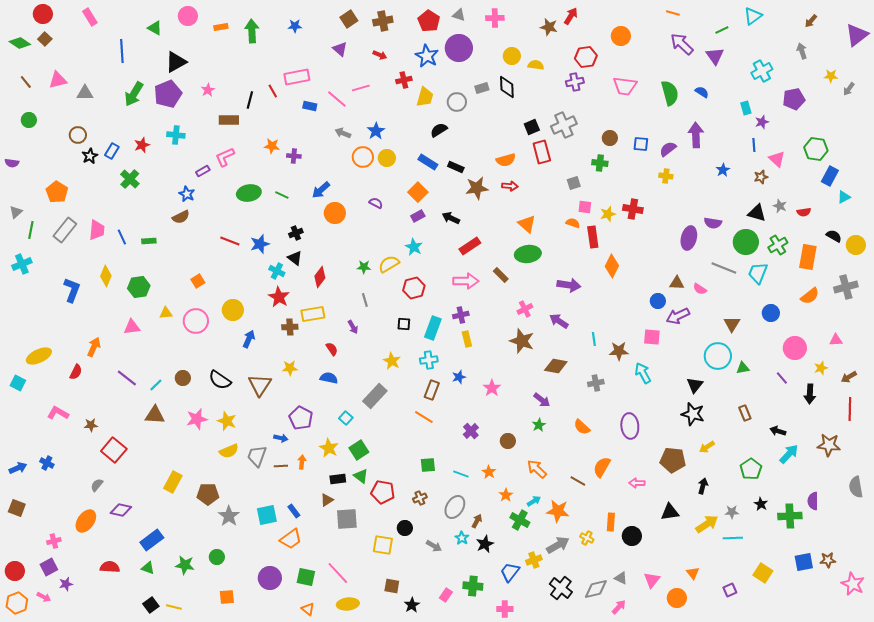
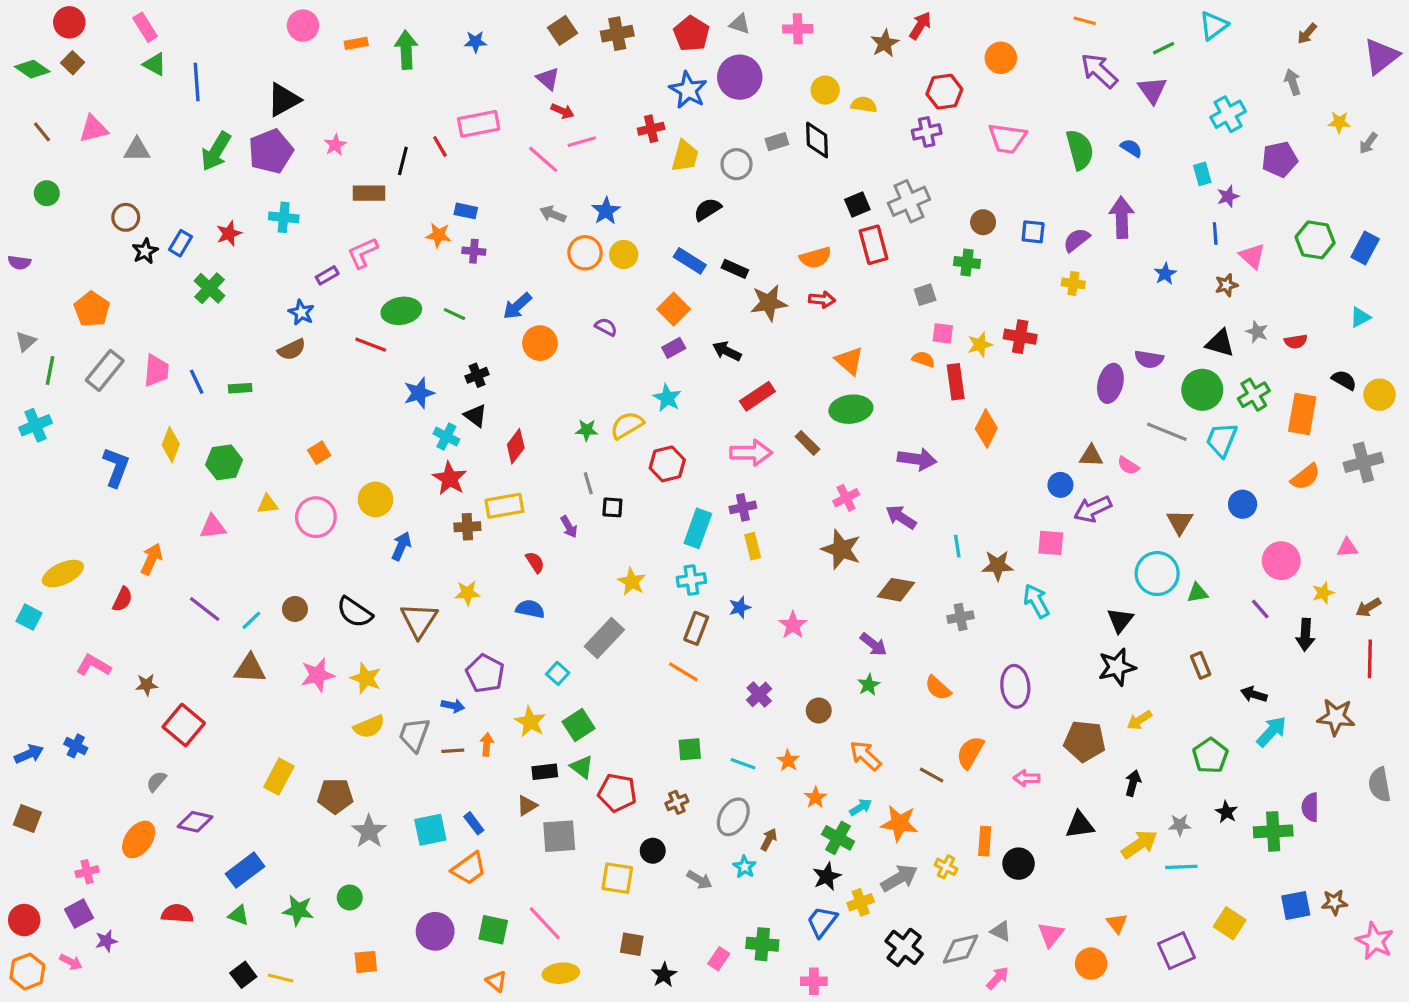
brown star: (549, 27) -> (885, 43), turned 30
green triangle: (155, 28) -> (155, 64), moved
red arrow: (380, 55) -> (562, 111), moved
blue rectangle: (310, 106) -> (466, 211), moved
blue rectangle: (830, 176) -> (1365, 248), moved
red line: (230, 241) -> (371, 345), moved
black square: (404, 324) -> (612, 507), moved
black star: (693, 414) -> (1117, 667), turned -30
black star: (485, 544) -> (827, 877), moved
purple square: (730, 590) -> (1176, 951), size x1.6

